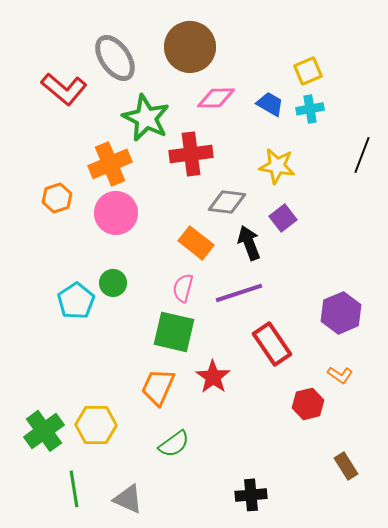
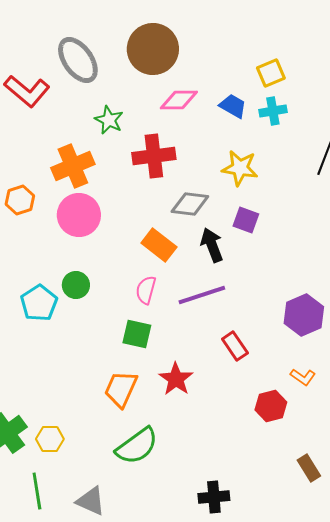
green star: (146, 118) -> (109, 120), size x0.6
purple square: (283, 218) -> (246, 220), turned -32
green square: (174, 332) -> (137, 334), size x0.7
red rectangle: (272, 344) -> (235, 346), size x0.7
yellow hexagon: (96, 425) -> (50, 439), moved, size x0.7
green semicircle: (174, 444) -> (137, 446), size x1.4

